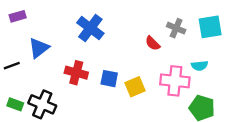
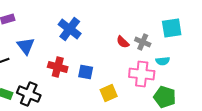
gray cross: (176, 28) -> (143, 42), moved
blue triangle: (39, 48) -> (26, 46), turned -30
yellow square: (135, 87) -> (109, 93), moved

